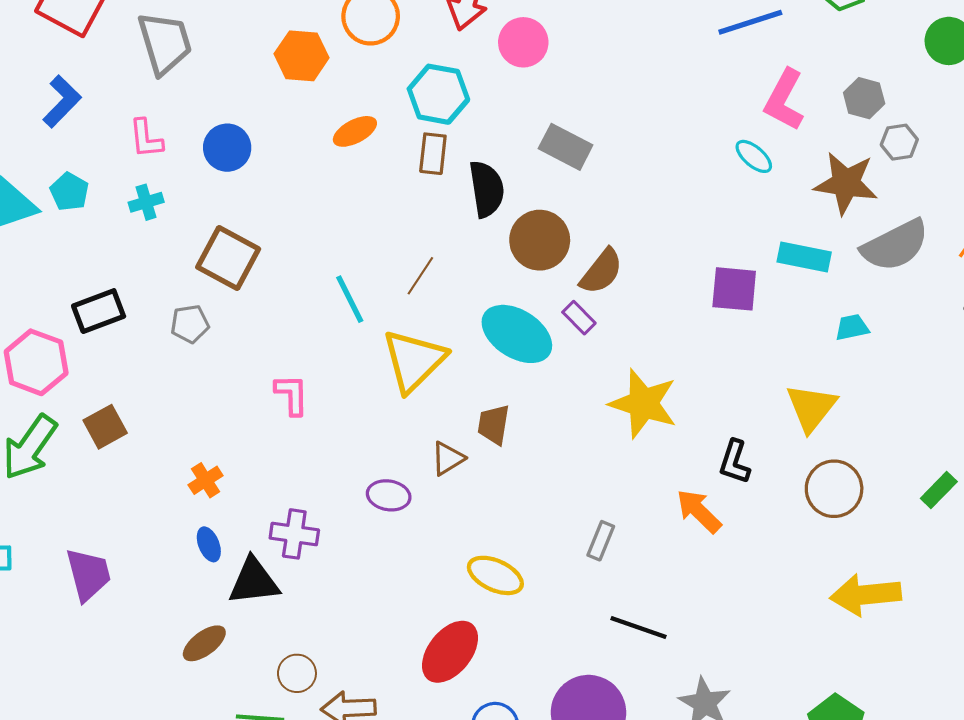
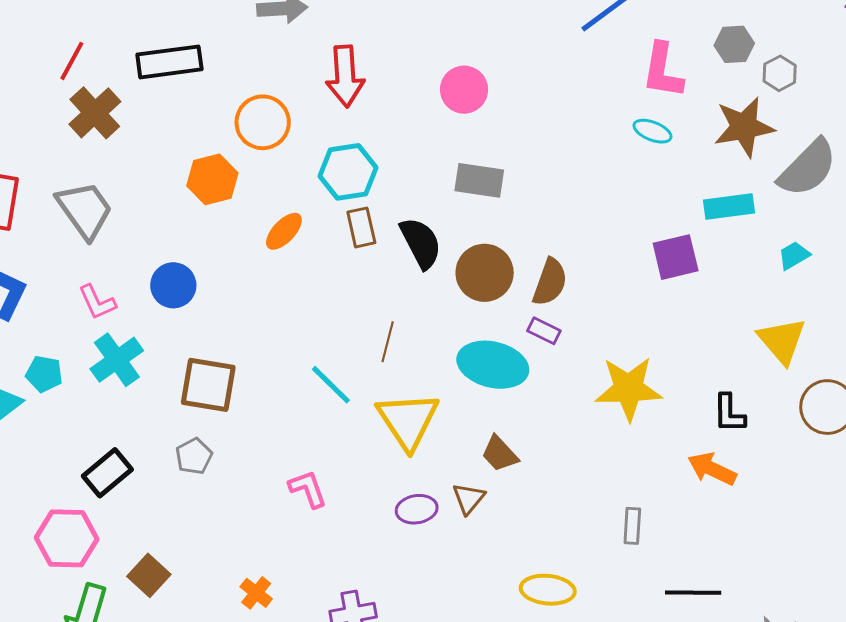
pink circle: (523, 42) -> (464, 90), moved
cyan cross: (146, 202) -> (117, 360), size x1.6
brown trapezoid: (494, 425) -> (500, 454), turned -33
purple ellipse: (389, 495) -> (417, 509), moved

